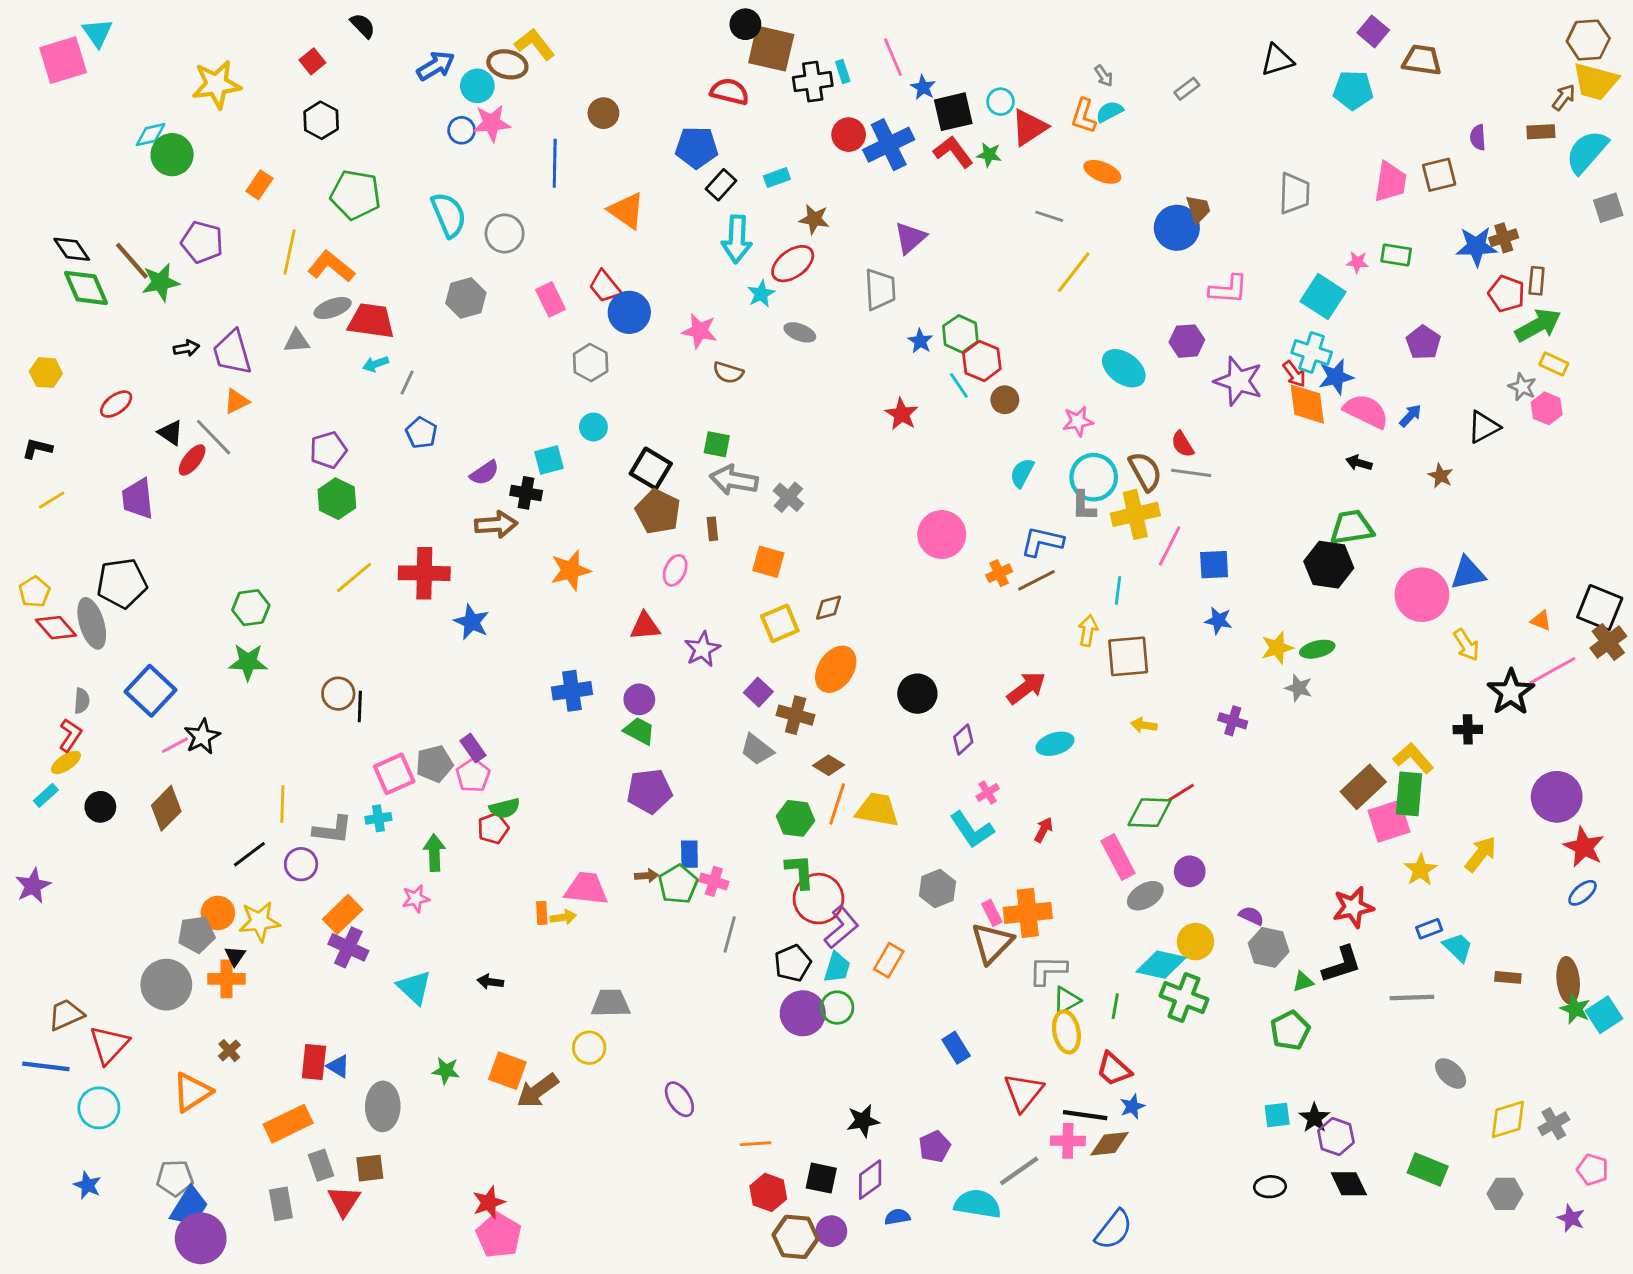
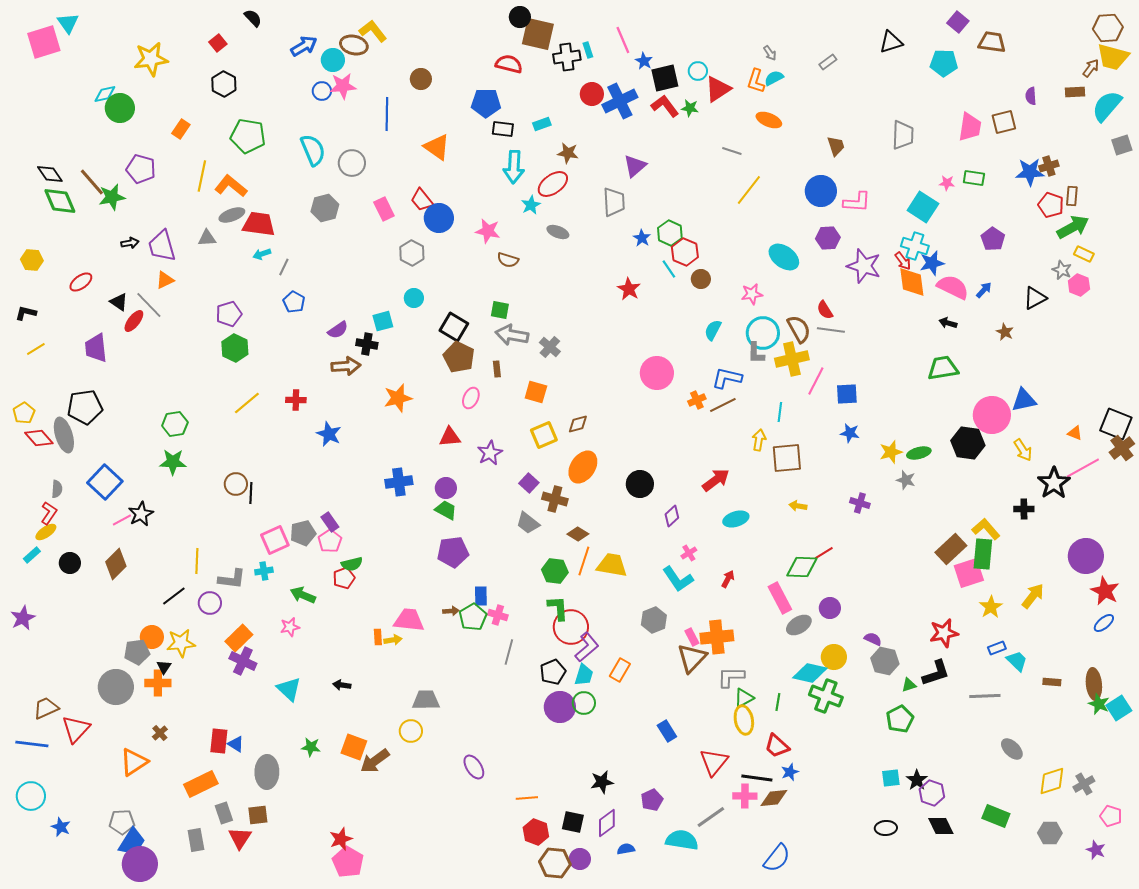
black rectangle: (721, 185) -> (503, 129), turned 55
blue circle: (1177, 228) -> (821, 191), moved
black hexagon: (1329, 565) -> (968, 443), moved
red cross: (424, 573) -> (296, 400), size x0.6
green arrow: (434, 853) -> (303, 595), turned -65
cyan circle: (99, 1108) -> (31, 796), moved

